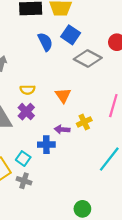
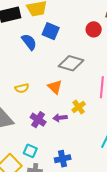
gray diamond: (88, 59) -> (71, 63), moved
purple cross: (26, 112) -> (38, 120), moved
blue cross: (46, 145) -> (63, 159), moved

